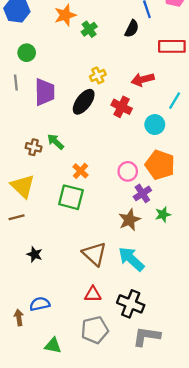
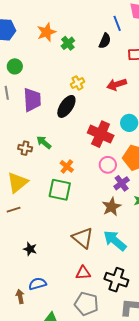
red cross: (122, 107) -> (101, 134), moved, size x1.4
yellow triangle: (23, 186) -> (17, 182), turned 40
black star: (35, 254) -> (30, 249), moved
gray pentagon: (95, 330) -> (86, 304), turned 30

